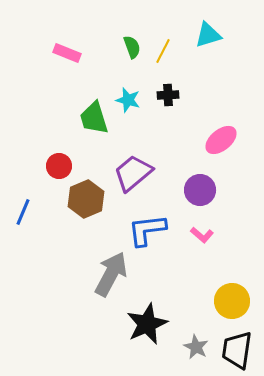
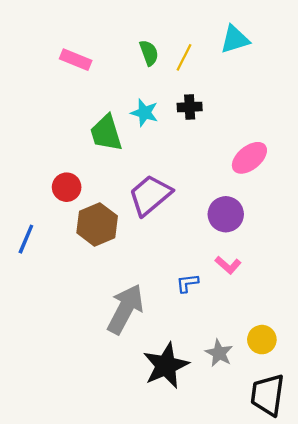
blue L-shape: (147, 230) -> (187, 283), moved, size x0.5
yellow circle: (232, 301) -> (262, 340), size x0.7
gray star: (196, 347) -> (219, 353), moved

